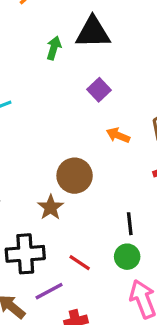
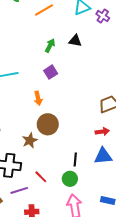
black triangle: (93, 32) -> (75, 41), size x0.6
purple square: (99, 90) -> (51, 72), moved
orange arrow: (118, 135) -> (38, 98), moved, turned -136

